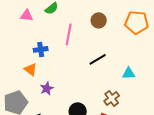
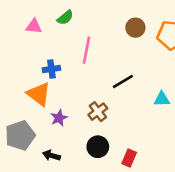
brown circle: (99, 20) -> (135, 28), moved
orange triangle: (31, 69) -> (39, 94), size x1.5
brown cross: (112, 98) -> (98, 112), moved

